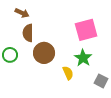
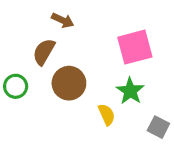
brown arrow: (22, 13) -> (63, 20), moved
brown semicircle: (28, 33) -> (44, 52), turned 30

